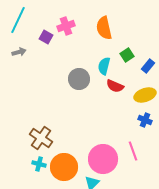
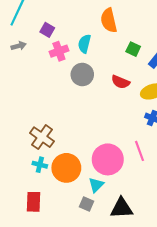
pink cross: (66, 26) -> (59, 51), moved
green square: (127, 55) -> (133, 49), turned -32
cyan semicircle: (104, 66) -> (84, 44), moved

